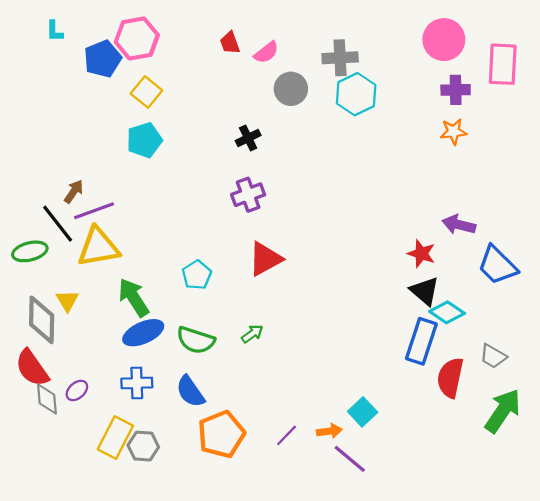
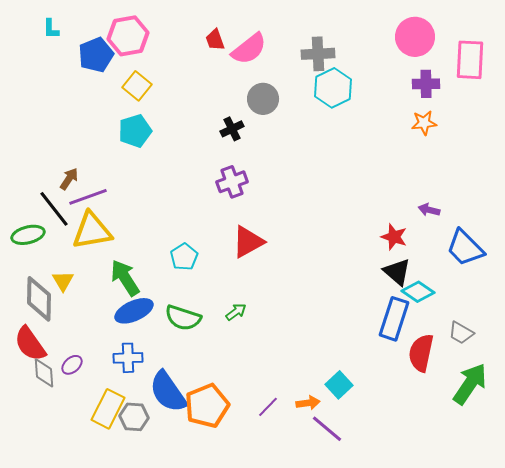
pink semicircle: (266, 52) -> (249, 49), size x1.5
gray circle: (291, 89) -> (263, 99), moved
purple arrow: (459, 225) -> (429, 210), size x0.7
blue semicircle: (190, 392) -> (168, 392), moved, size x1.4

